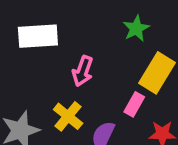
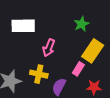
yellow cross: (68, 116) -> (39, 74), turned -30

